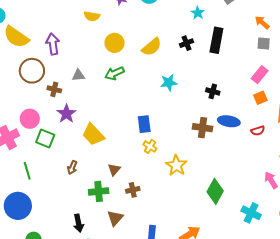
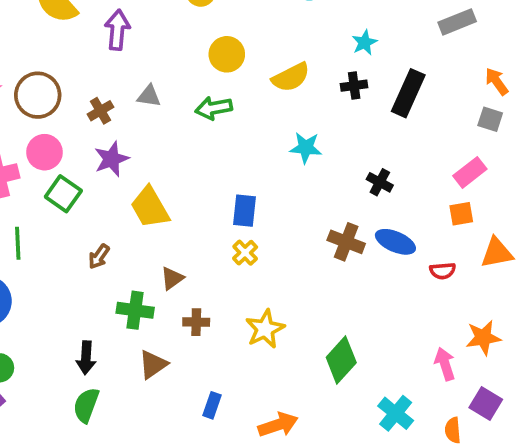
cyan star: (198, 13) -> (364, 43), moved
brown circle: (32, 71) -> (38, 95), moved
brown cross: (54, 89) -> (100, 111), turned 32
yellow star: (176, 165) -> (265, 329), moved

